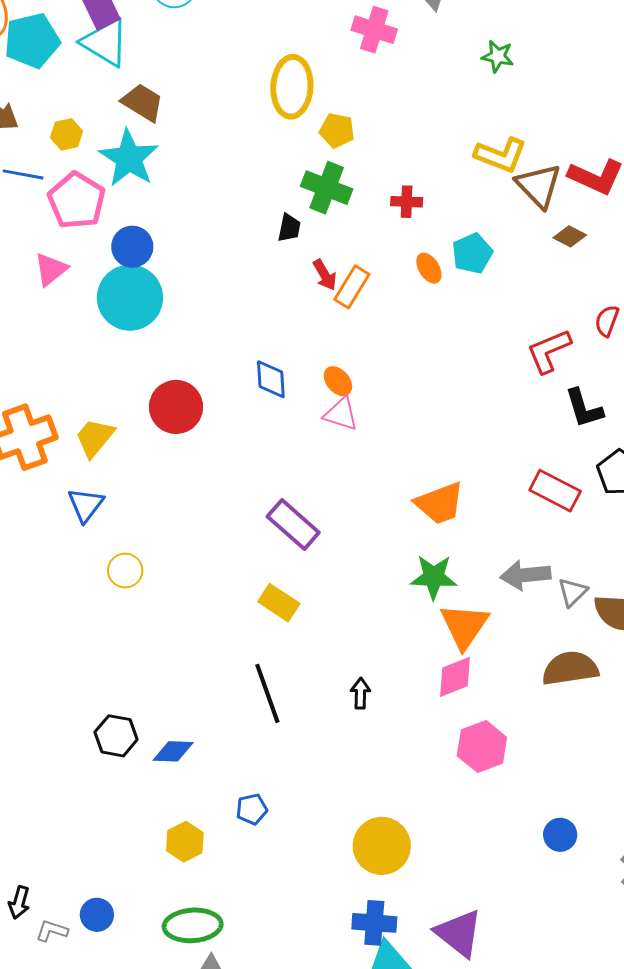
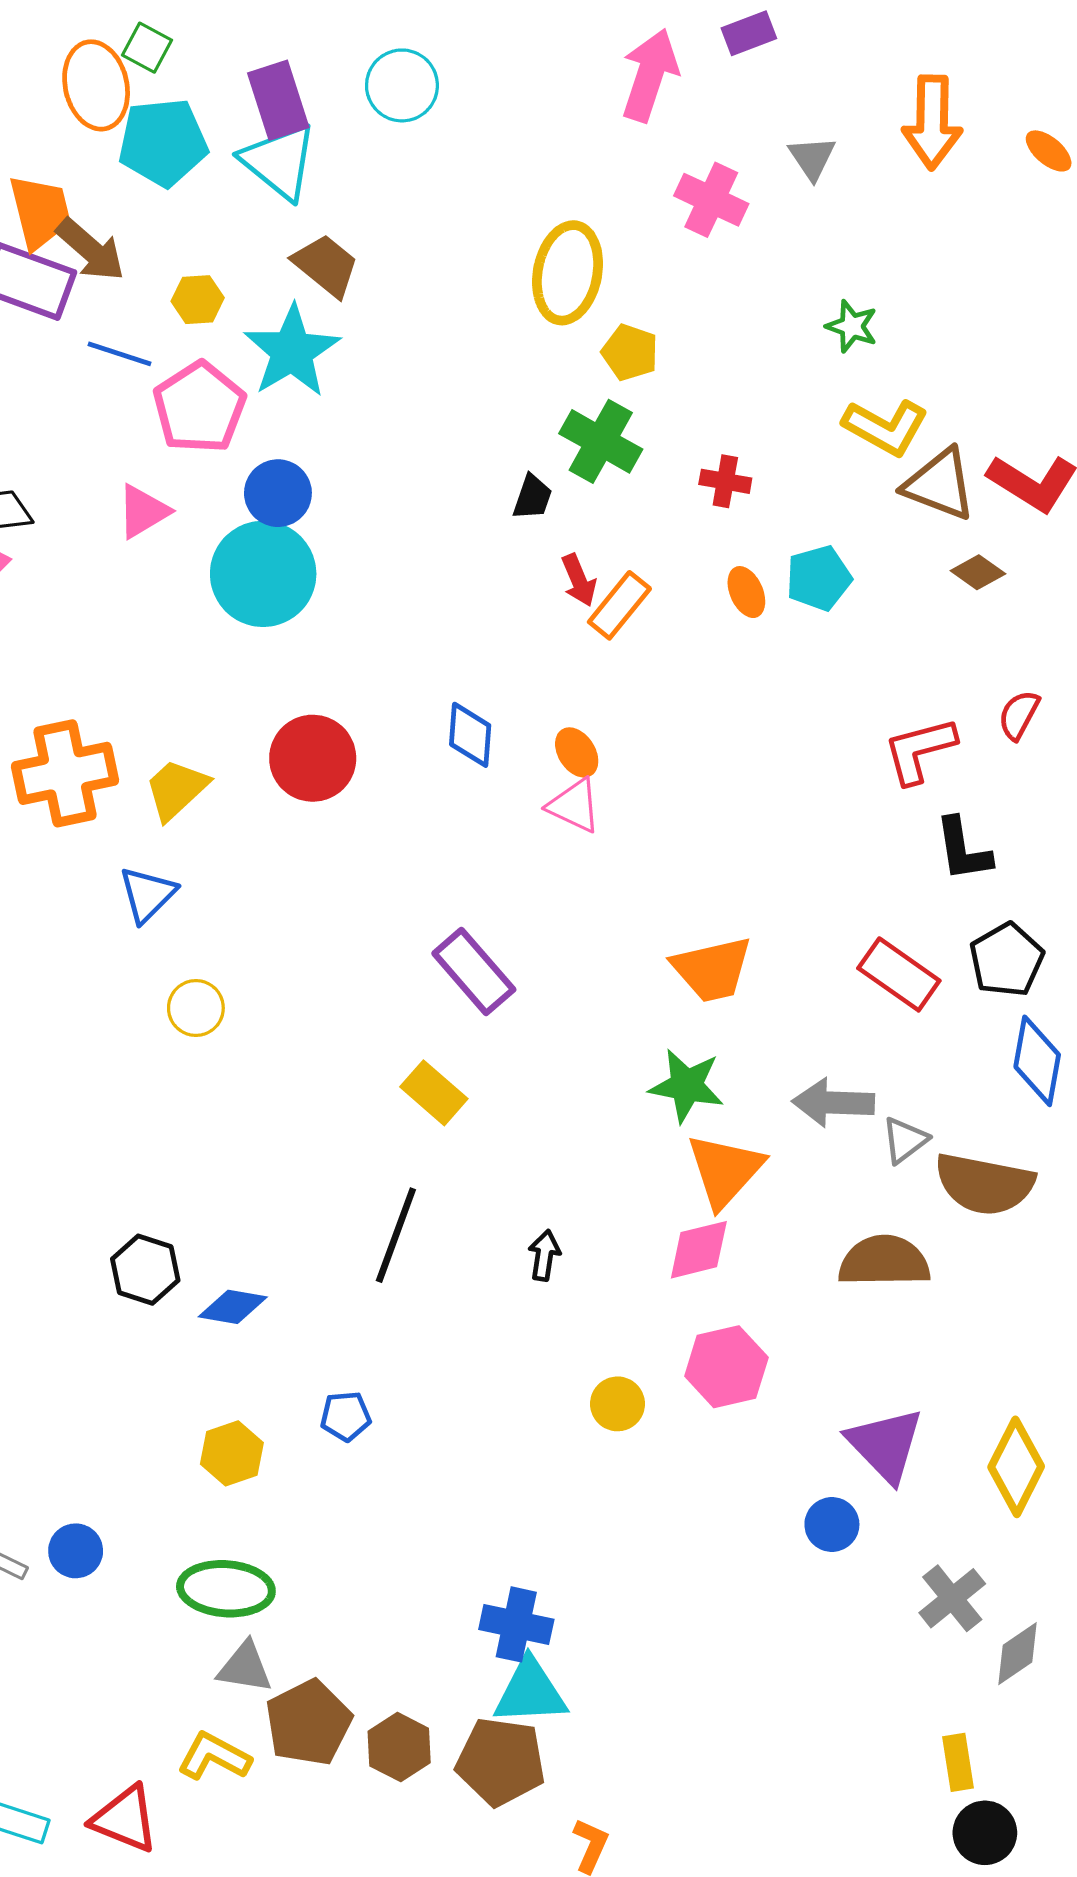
green star: (498, 56) -> (852, 326), moved
brown triangle: (539, 186) -> (940, 484), turned -33
black line: (267, 693) -> (396, 1235), turned 32
yellow circle: (382, 846) -> (617, 1404), moved, size x0.6
purple triangle: (459, 933) -> (885, 1445), moved

